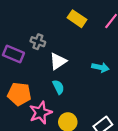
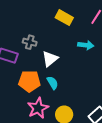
cyan arrow: (100, 67) -> (86, 45), moved
orange pentagon: (19, 94) -> (29, 81), moved

